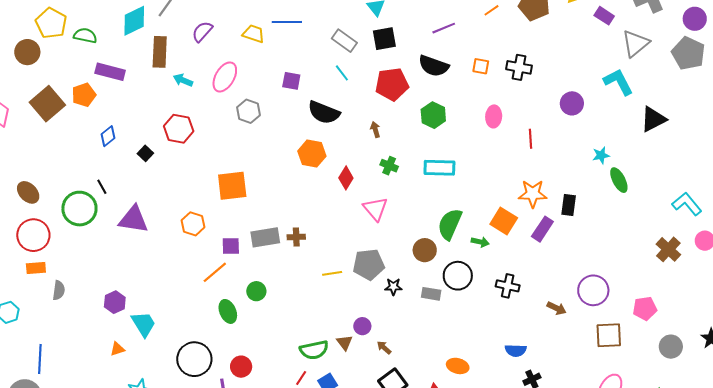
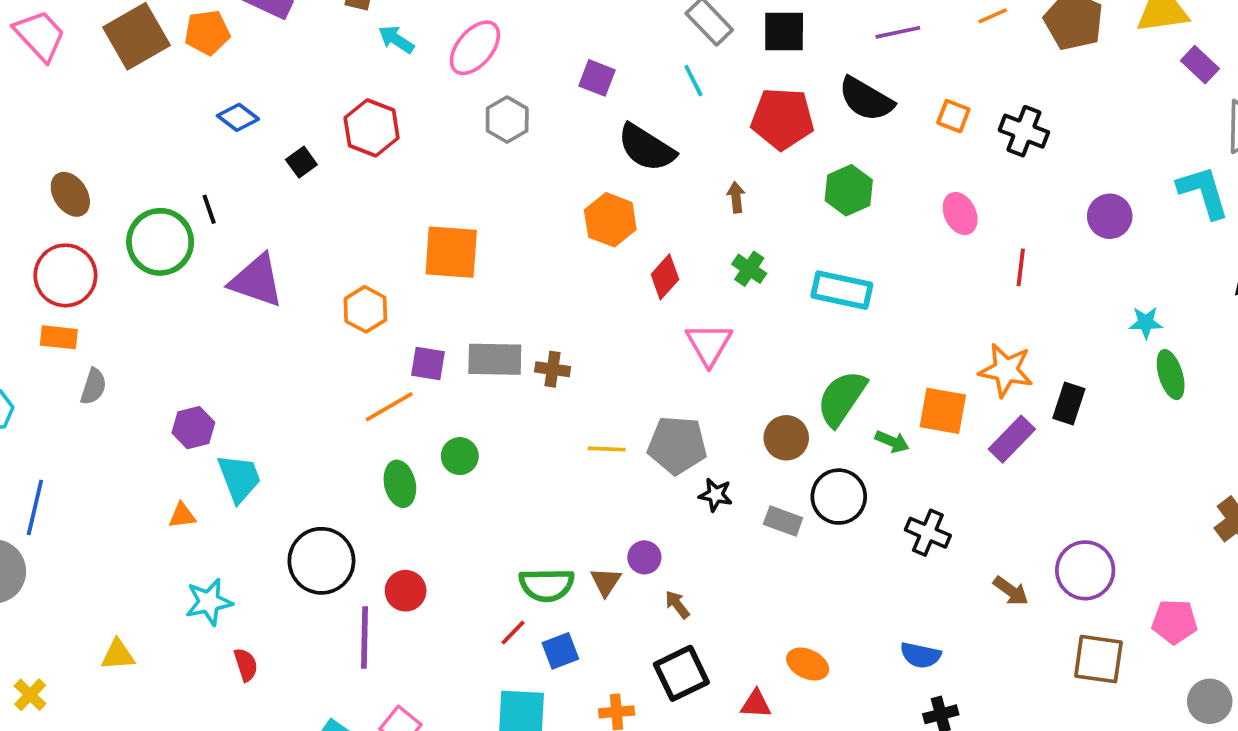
pink ellipse: (494, 116) -> (960, 214), turned -40
blue diamond: (108, 136) -> (238, 117), turned 65
orange square: (504, 221) -> (943, 411), turned -32

